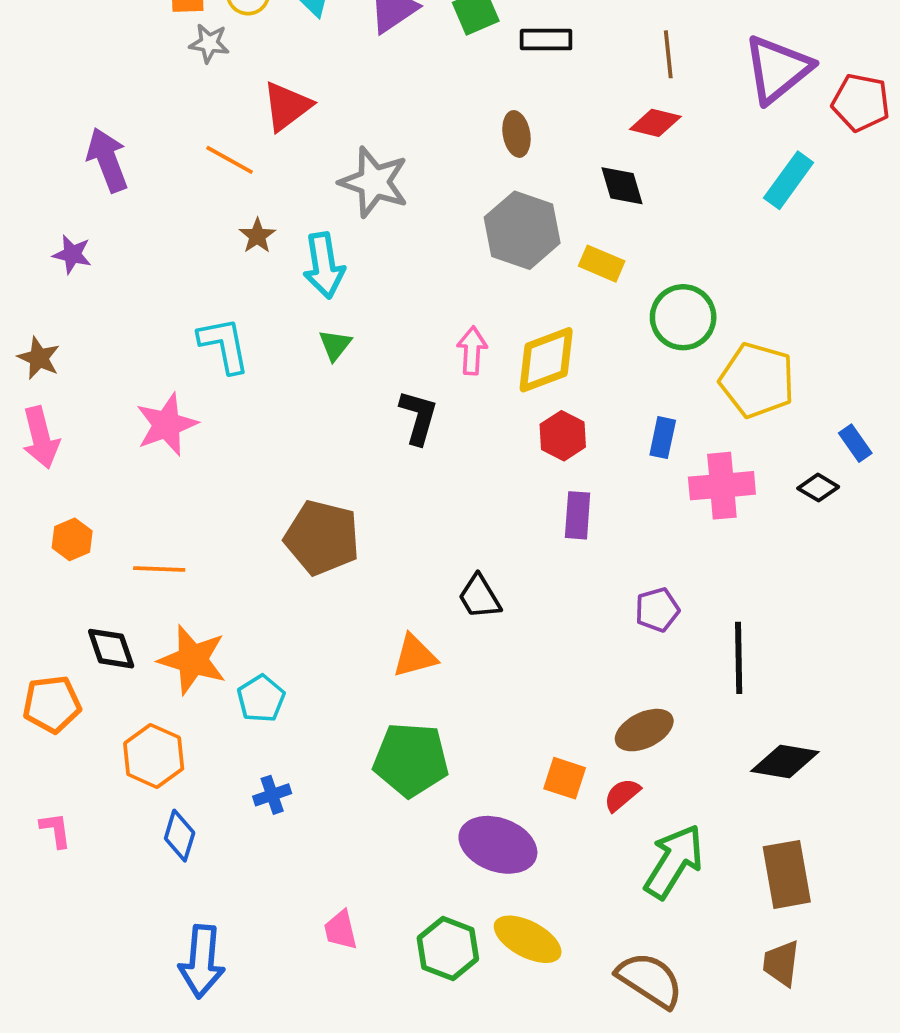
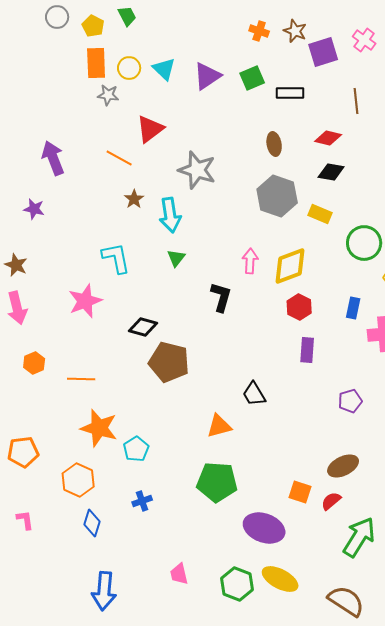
red diamond: (655, 123) -> (328, 138), moved
black diamond: (622, 186) -> (331, 172), turned -64
black diamond: (111, 649) -> (143, 327), moved, turned -56

